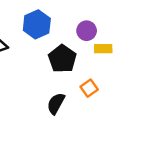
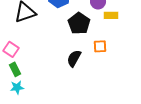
orange square: (89, 88) -> (100, 46), turned 32

